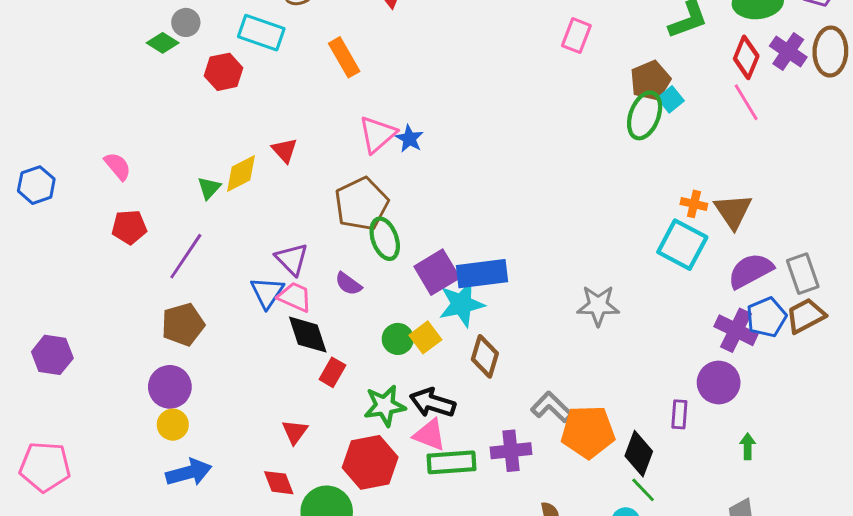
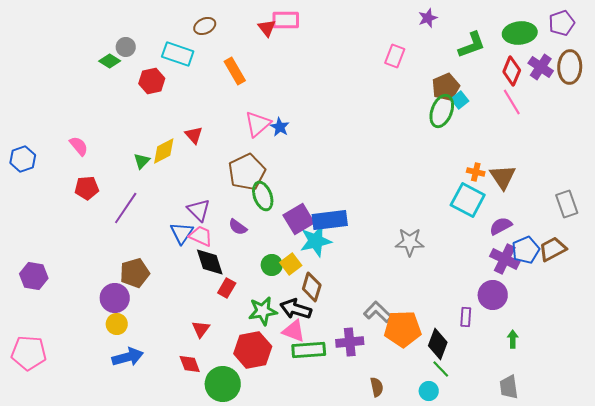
purple semicircle: (751, 271) -> (501, 226), moved, size x0.7
gray rectangle: (803, 274) -> (567, 204), moved
brown pentagon: (183, 324) -> (135, 273), moved
brown diamond: (485, 356) -> (312, 287), moved

